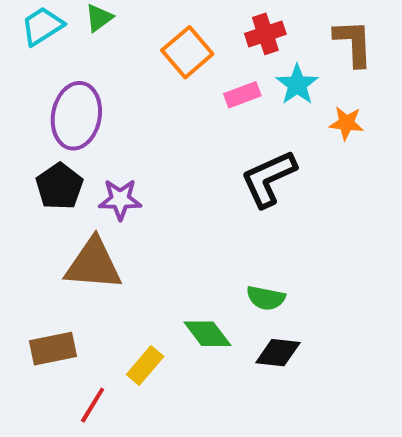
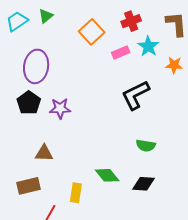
brown triangle: (93, 264) -> (44, 153), moved, size x0.6
green semicircle: (266, 298) -> (146, 146), moved
yellow rectangle: (145, 366) -> (76, 193), turned -30

